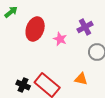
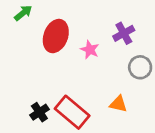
black cross: (23, 85) -> (39, 112), turned 32

